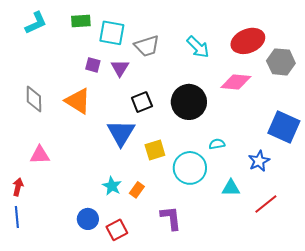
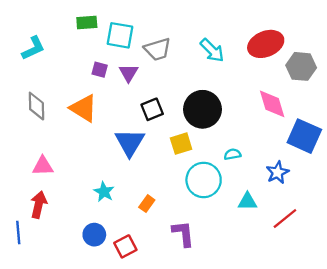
cyan L-shape: (36, 23) -> (33, 48), moved
pink diamond: (236, 82) -> (272, 104), moved, turned 68
yellow square: (155, 150) -> (181, 144), moved
cyan star: (112, 186) -> (104, 192), moved
red arrow: (18, 187) -> (39, 205), moved, size x1.4

